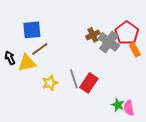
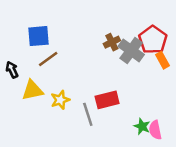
yellow triangle: (27, 63) -> (32, 90), moved
gray line: (74, 79) -> (88, 114), moved
red rectangle: (89, 83) -> (107, 100), turned 42

